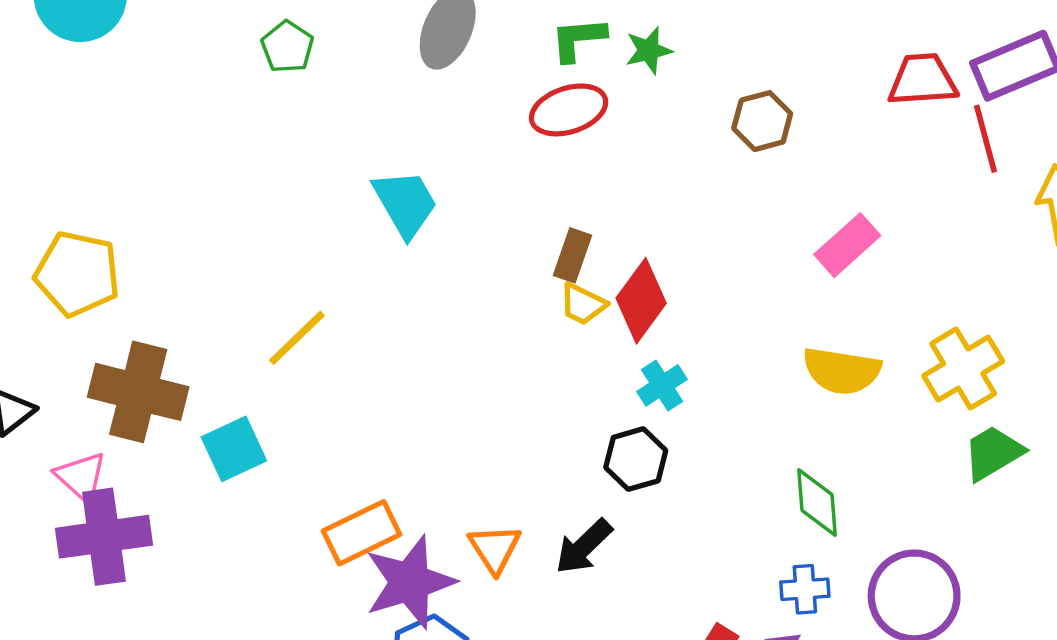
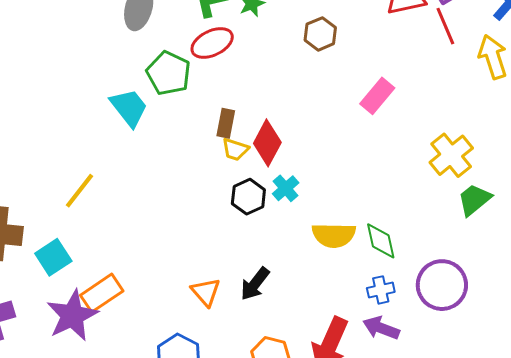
green pentagon: (287, 47) -> (169, 73), moved, size x1.5
yellow semicircle: (842, 371) -> (334, 235), moved
black hexagon: (636, 459) -> (248, 197), moved
orange rectangle: (362, 533) -> (102, 293), moved
purple star: (410, 582) -> (72, 316), moved

